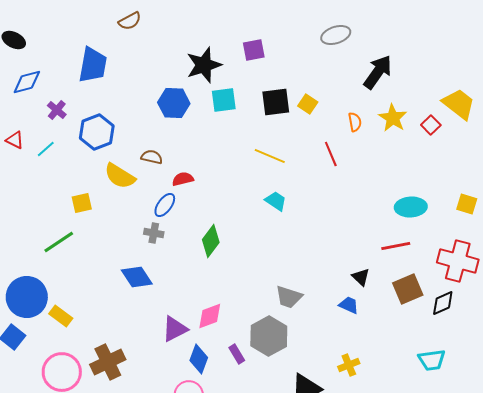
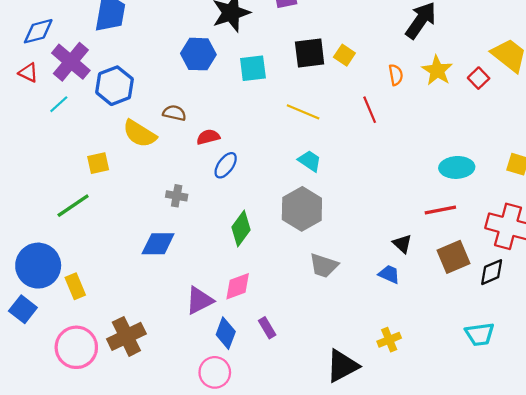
cyan square: (224, 100) -> (253, 68), moved
purple cross: (57, 110) -> (71, 62), size x1.8
red triangle: (15, 140) -> (28, 73), moved
blue ellipse: (165, 205) -> (226, 165), moved
green diamond: (211, 241) -> (241, 229), moved
blue diamond: (137, 277) -> (158, 244), turned -56
yellow rectangle: (61, 316) -> (75, 286), turned 30
gray hexagon: (269, 336) -> (302, 209), moved

